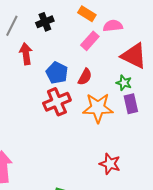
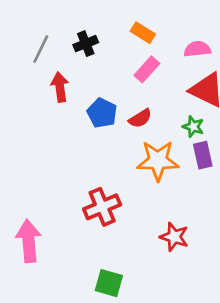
pink semicircle: (113, 26) -> (197, 49), moved
red semicircle: (85, 77) -> (140, 118), turned 30
red cross: (57, 102) -> (102, 207), moved

